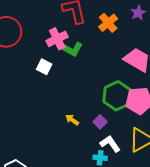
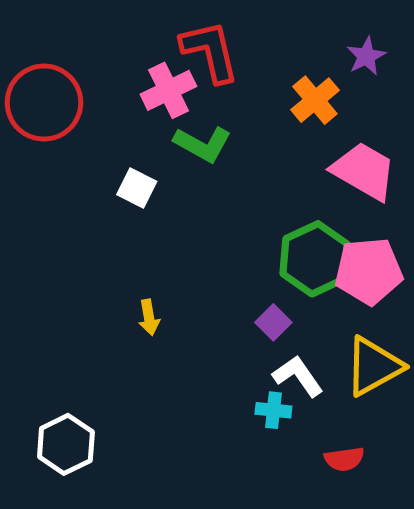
orange cross: (108, 23) -> (315, 100), moved
pink cross: (57, 39) -> (168, 90), moved
yellow arrow: (72, 120) -> (149, 317), moved, turned -136

